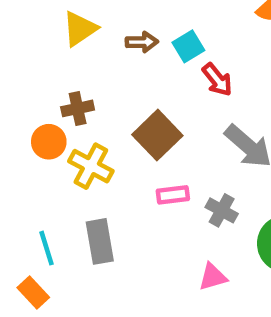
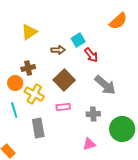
brown arrow: (142, 42) -> (58, 50), moved
pink rectangle: (173, 195) -> (63, 107), moved
gray cross: (222, 210) -> (93, 114), turned -32
cyan line: (47, 248) -> (14, 110), moved

